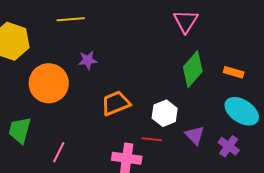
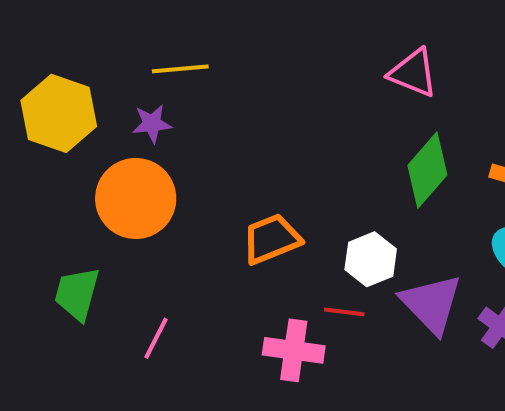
pink triangle: (186, 21) -> (413, 73), turned -40
purple star: (88, 60) -> (152, 124), moved
purple triangle: (195, 135) -> (431, 304), size x1.6

